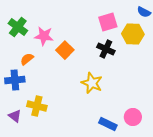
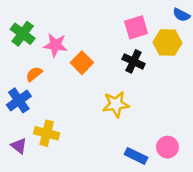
blue cross: (15, 80) -> (19, 100), turned -30
yellow star: (92, 83) -> (116, 104), turned -30

